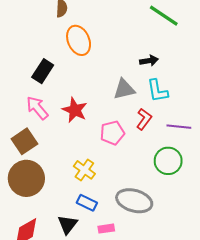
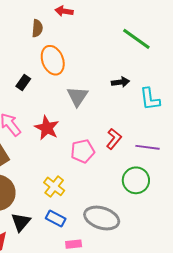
black rectangle: (43, 71) -> (23, 82), moved, size x0.7
gray triangle: (124, 89) -> (77, 96), moved, turned -45
cyan L-shape: (157, 91) -> (150, 99), moved
black triangle: (68, 225) -> (21, 222), moved

